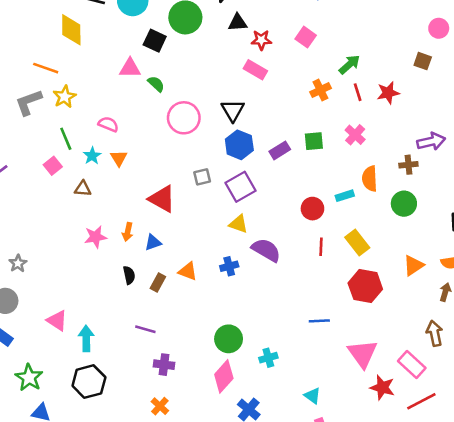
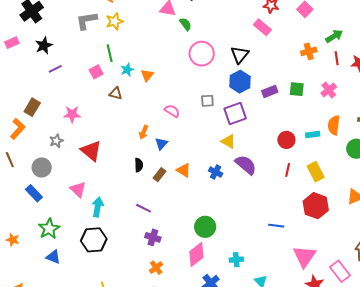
pink semicircle: (108, 124) -> (172, 111), moved
red triangle: (162, 199) -> (91, 151), moved
pink star: (95, 237) -> (72, 114), moved
blue triangle: (153, 242) -> (161, 144), turned -40
blue cross: (229, 266) -> (216, 172), turned 32
cyan cross: (268, 358) -> (236, 260), moved
orange cross: (160, 406) -> (156, 268), moved

